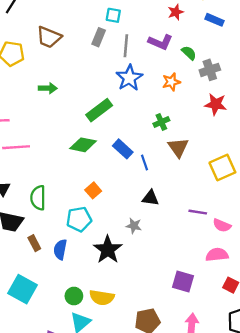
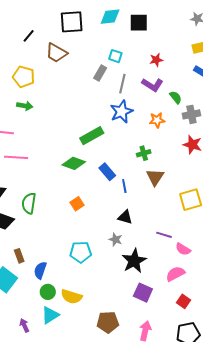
red star: (176, 12) -> (156, 60), moved
brown trapezoid: (49, 37) -> (56, 53), moved
green arrow: (48, 88) -> (25, 106), moved
cyan pentagon: (79, 219) -> (81, 252), moved
gray star: (134, 226) -> (116, 239), moved
brown rectangle: (34, 243) -> (19, 256), moved
blue semicircle: (60, 249) -> (40, 270), moved
black star: (108, 250) -> (134, 261), moved
pink semicircle: (217, 255) -> (175, 274), turned -30

